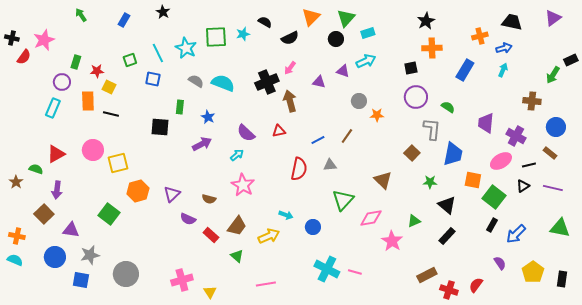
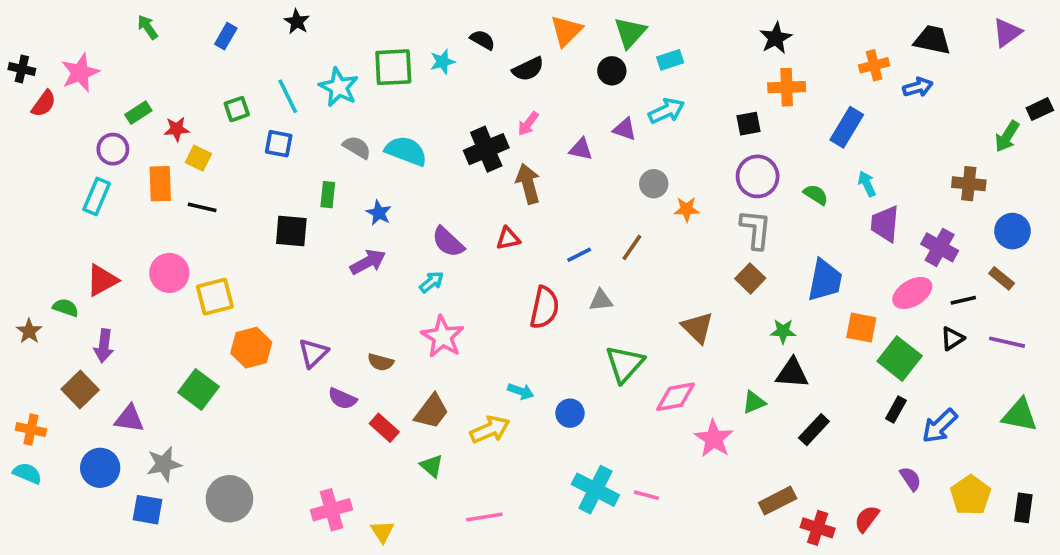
green rectangle: (76, 62) -> (138, 113), turned 40
cyan arrow: (503, 70) -> (867, 184), moved, turned -48
gray L-shape: (432, 129) -> (756, 229), moved
black triangle: (447, 205) -> (792, 373), moved, turned -36

